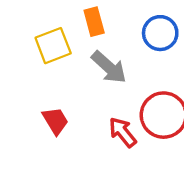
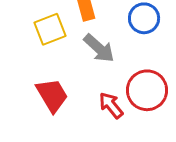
red trapezoid: (55, 121) -> (52, 95), size x1.4

